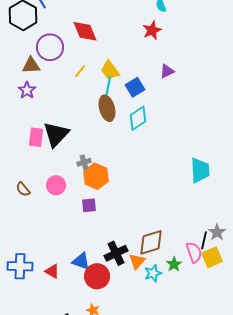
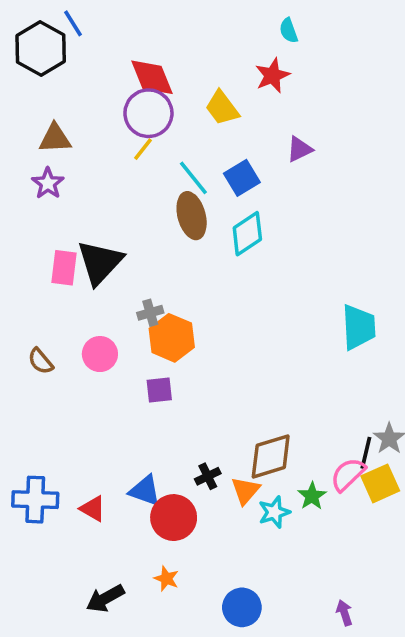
purple circle: (50, 47) -> (148, 113), moved
yellow trapezoid: (110, 70) -> (222, 108), moved
cyan line: (108, 87) -> (193, 178), turned -50
pink semicircle: (194, 252) -> (348, 474), turned -115
black cross: (116, 253) -> (208, 476), size x0.6

